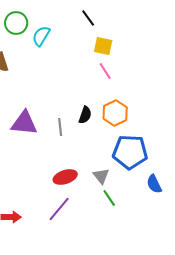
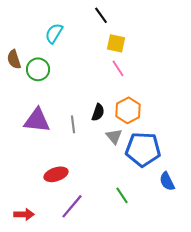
green circle: (16, 23) -> (38, 69), moved
gray triangle: (101, 176) -> (114, 136), moved
red ellipse: (65, 177) -> (56, 174), moved

